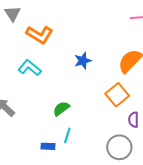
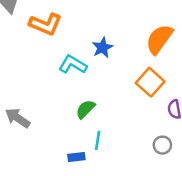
cyan L-shape: (30, 68) -> (73, 65), moved
gray circle: (119, 147) -> (162, 145), size x0.6

